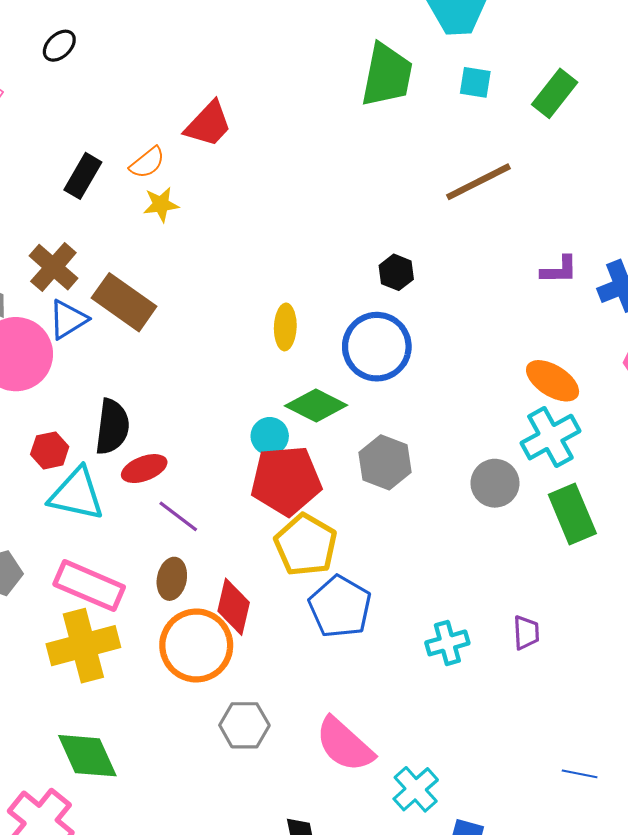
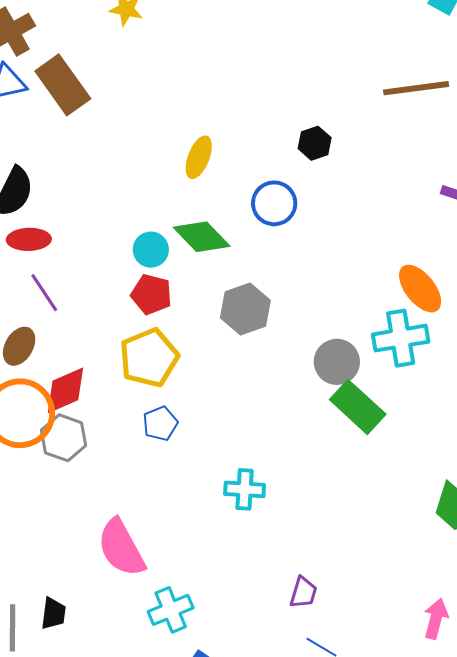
blue circle: (377, 347) -> (274, 203), size x0.7
red pentagon: (286, 481) -> (151, 294), size x0.6
green rectangle: (572, 514) -> (358, 407), moved, turned -44
red diamond: (234, 607) -> (65, 390), turned 34
blue pentagon: (340, 607) -> (160, 424), size x0.6
purple trapezoid: (526, 633) -> (303, 592), moved
gray hexagon: (244, 725) -> (64, 438), moved

